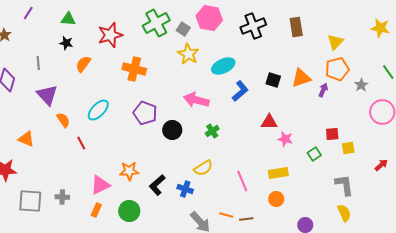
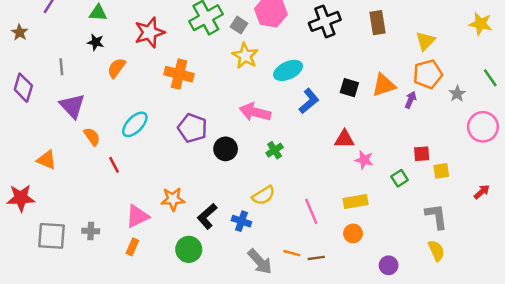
green circle: (129, 211) -> (189, 249), moved

